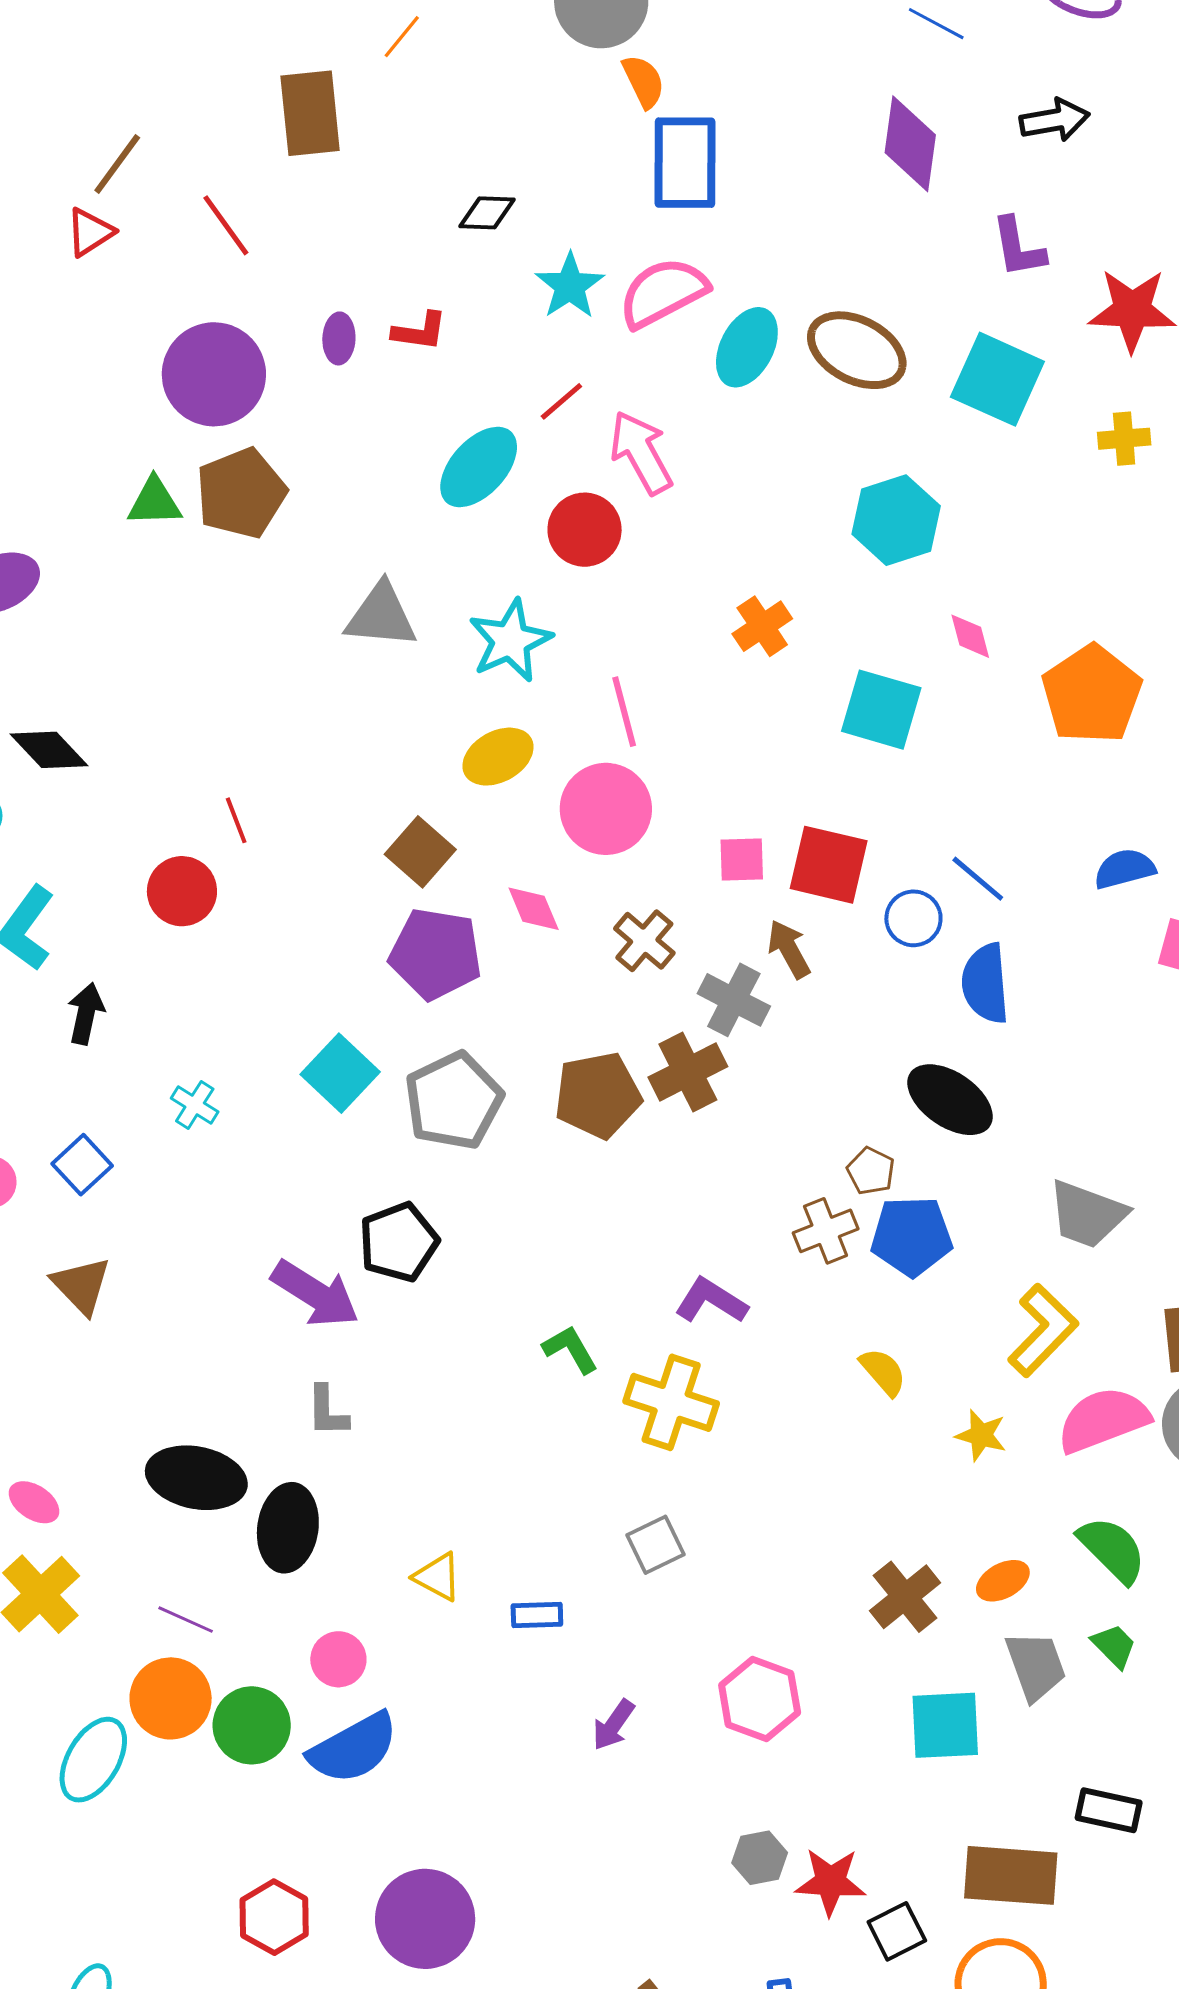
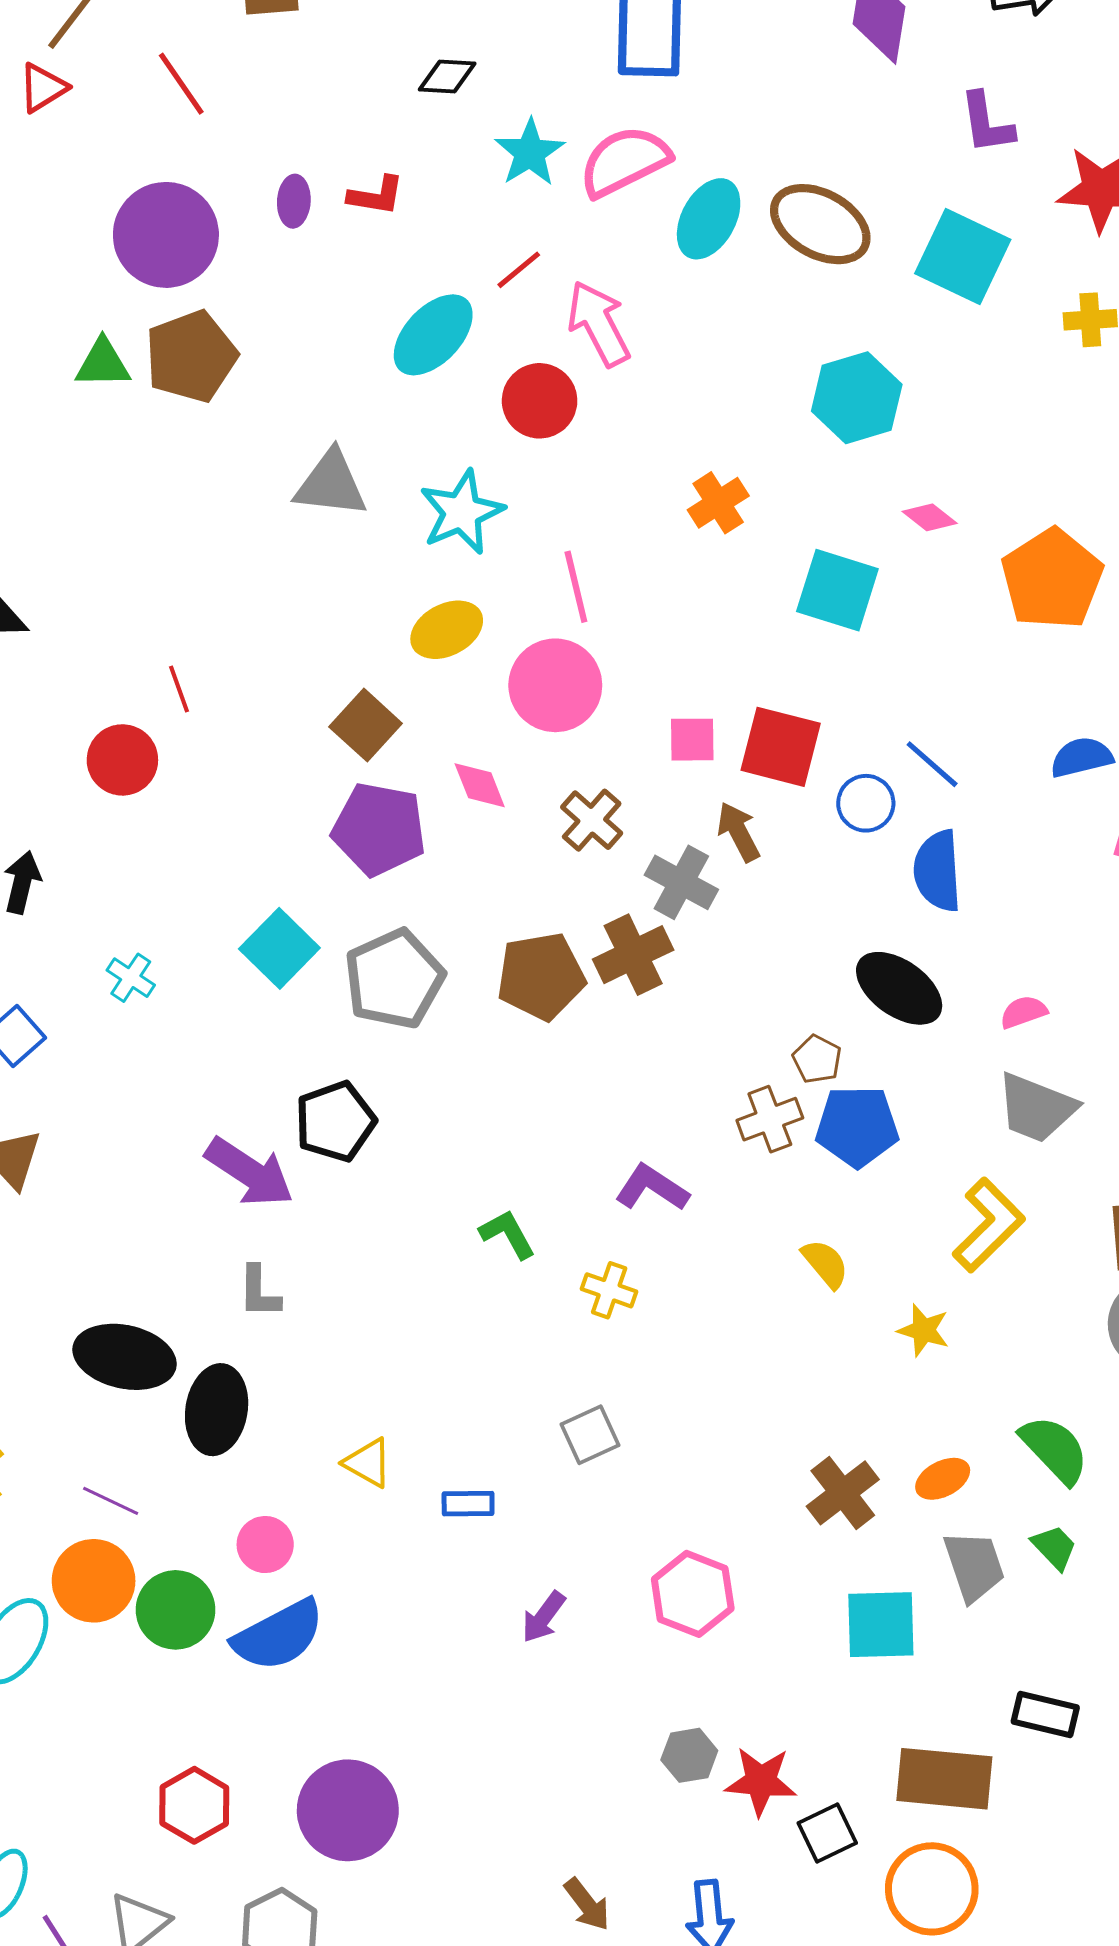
pink diamond: (970, 636) -> (930, 517), turned -38
yellow cross: (671, 1402) -> (609, 1290), size x0.6
pink semicircle: (1103, 1420) -> (1023, 1012), moved, size x0.5

